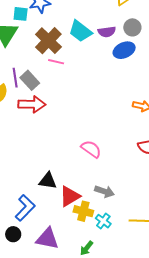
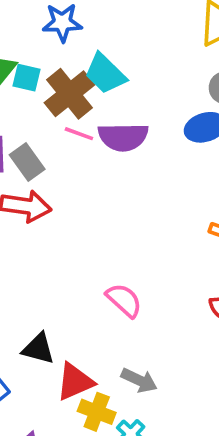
cyan square: (21, 14) -> (26, 78), moved
cyan trapezoid: (80, 31) -> (105, 74), moved
purple semicircle: (107, 32) -> (123, 137), moved, size x1.5

